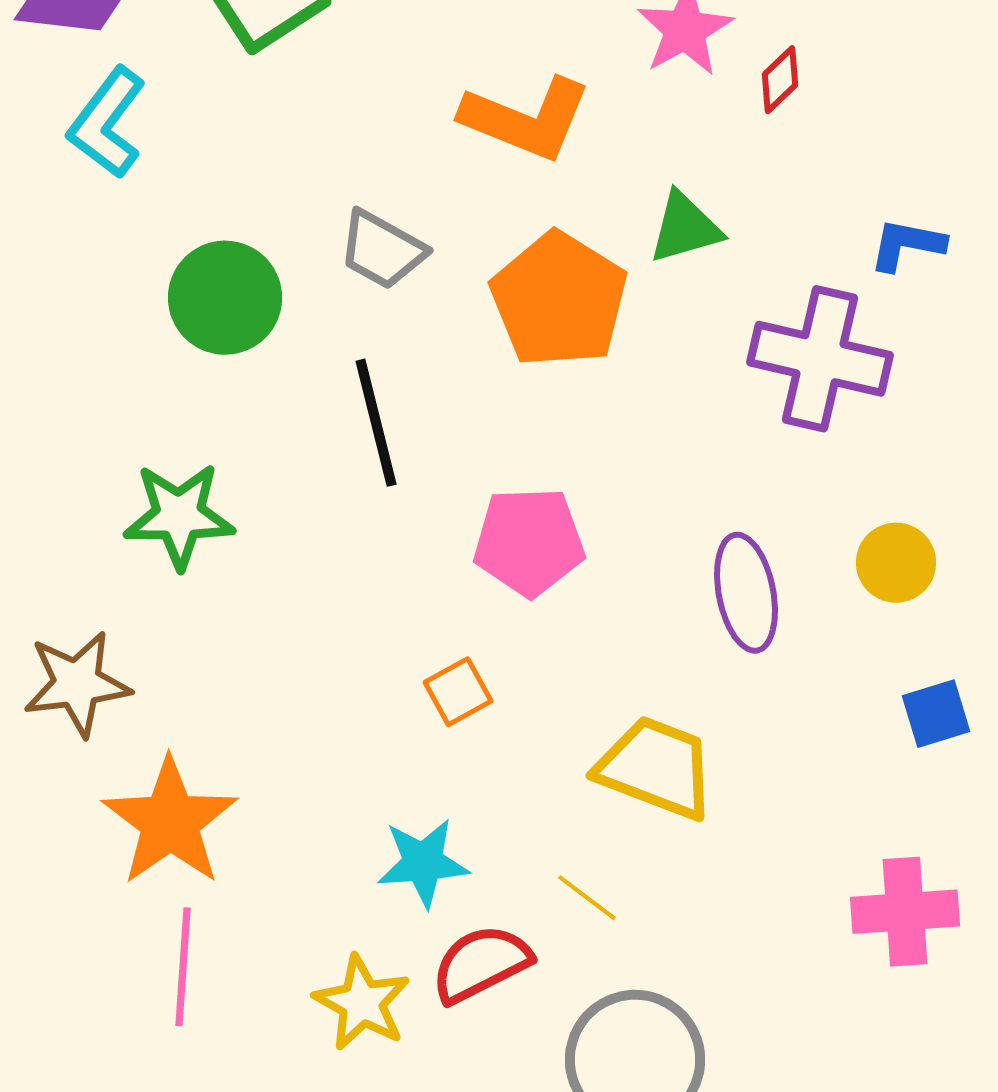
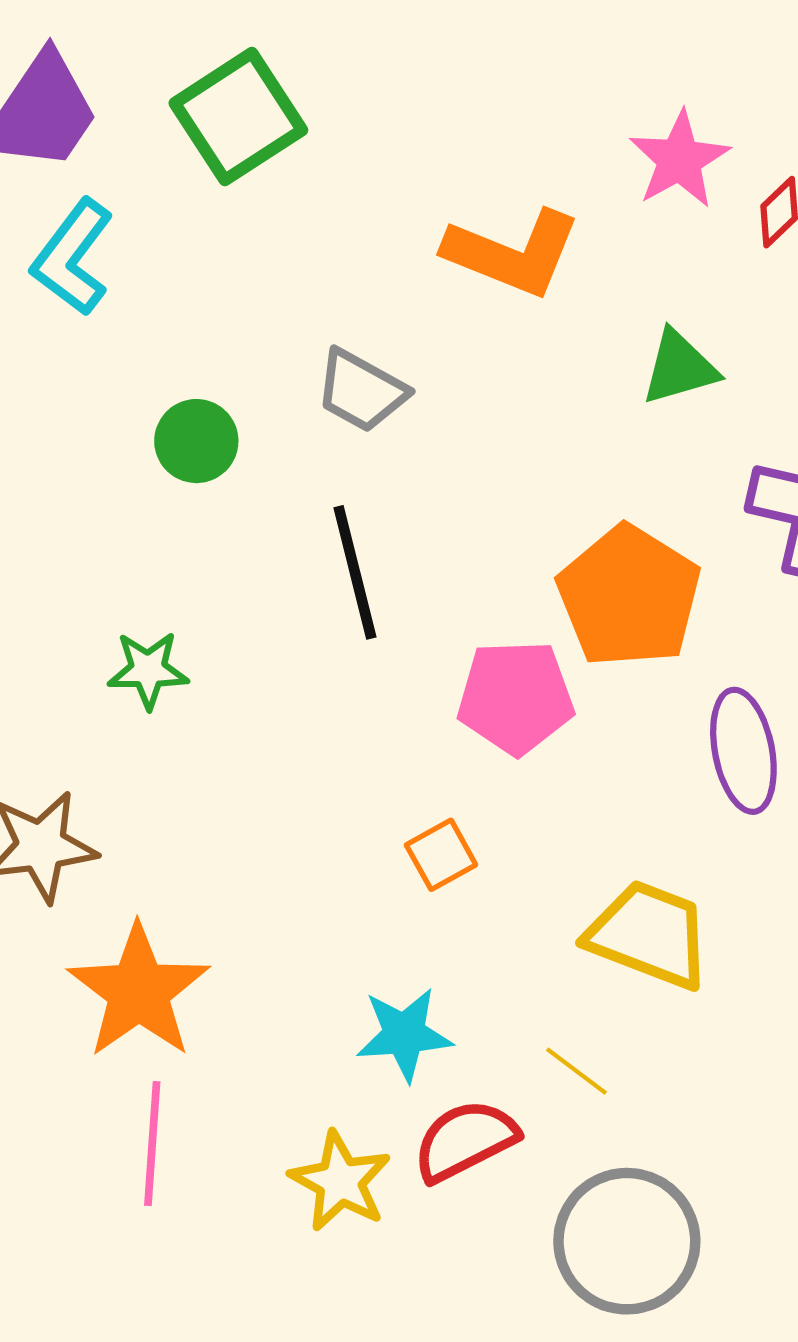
green circle: (225, 298) -> (196, 441), size x0.7
orange pentagon: (559, 300) -> (629, 596), moved
green star: (179, 516) -> (148, 670), size x0.7

